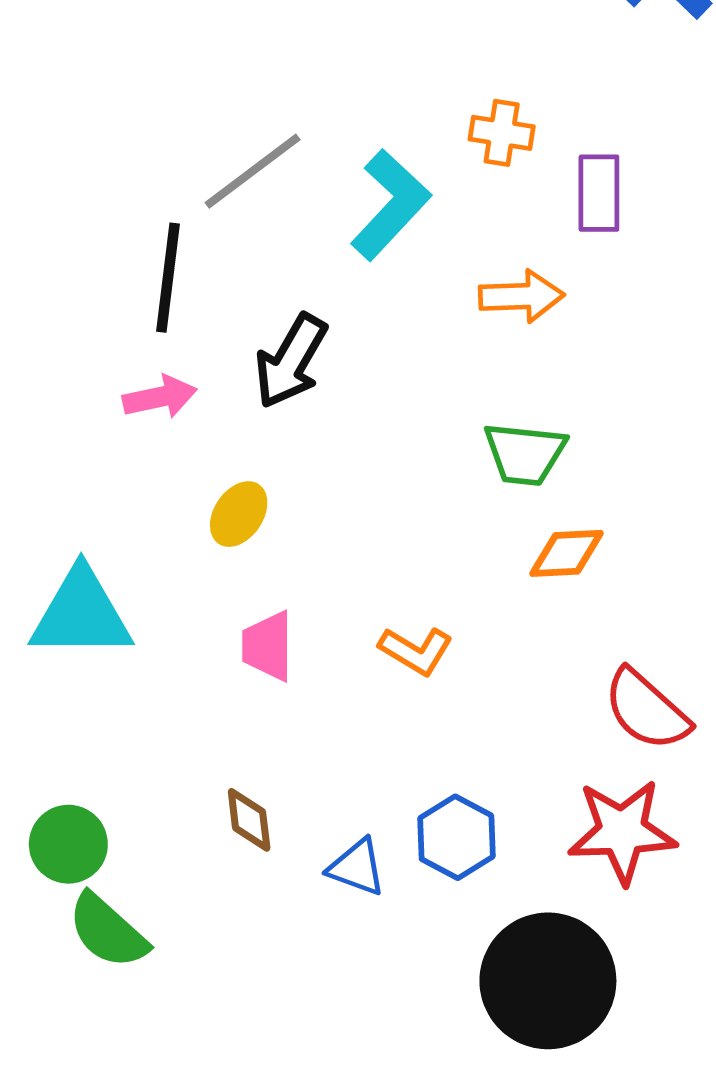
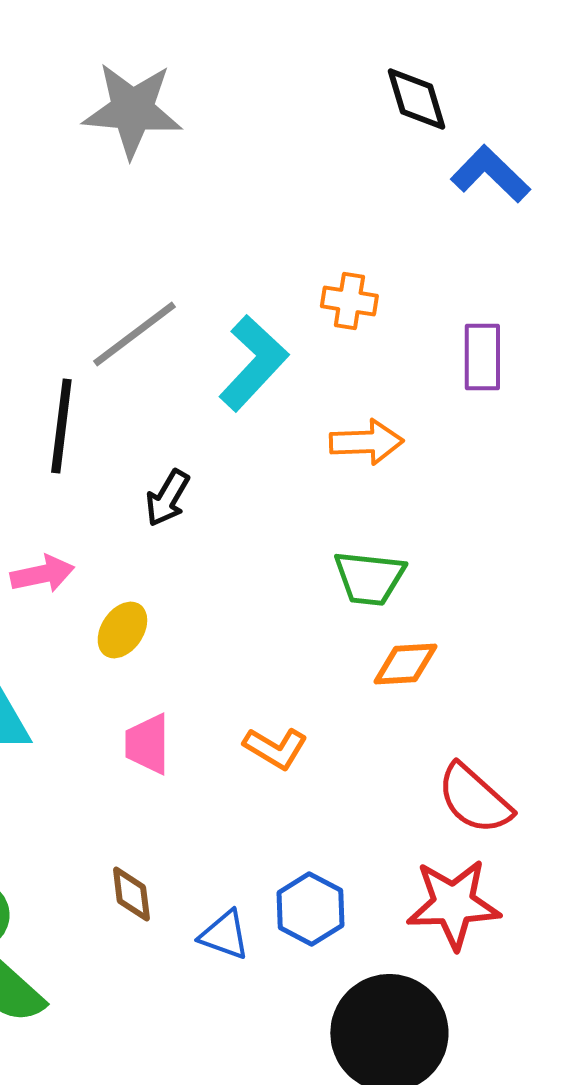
purple rectangle: (599, 193) -> (482, 357), moved
black arrow: (291, 361) -> (167, 498), size x0.7
pink arrow: (160, 397) -> (42, 574), moved

